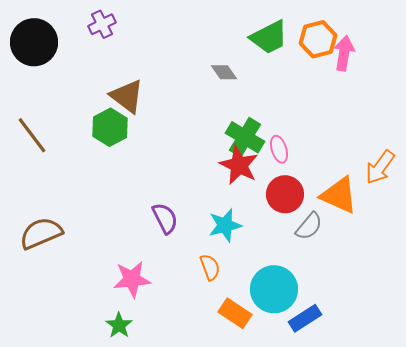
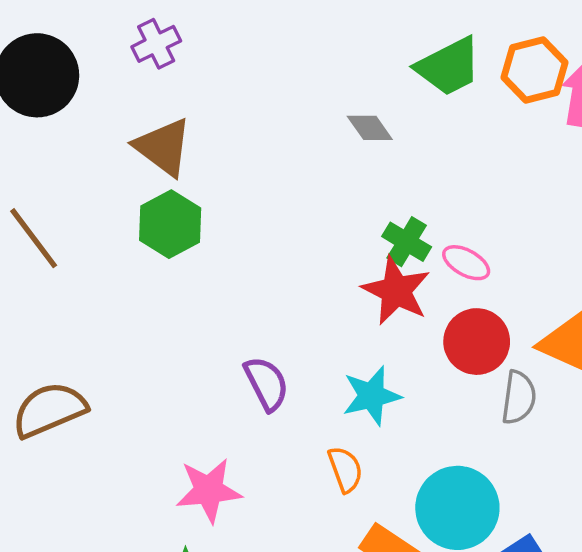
brown triangle: (127, 96) -> (163, 147), moved
green cross: (245, 137) -> (407, 242), size x0.7
pink ellipse: (279, 149) -> (466, 263), turned -44
gray semicircle: (309, 226) -> (519, 398), turned -32

